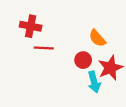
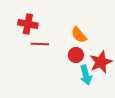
orange semicircle: (97, 38) -> (79, 35), moved

